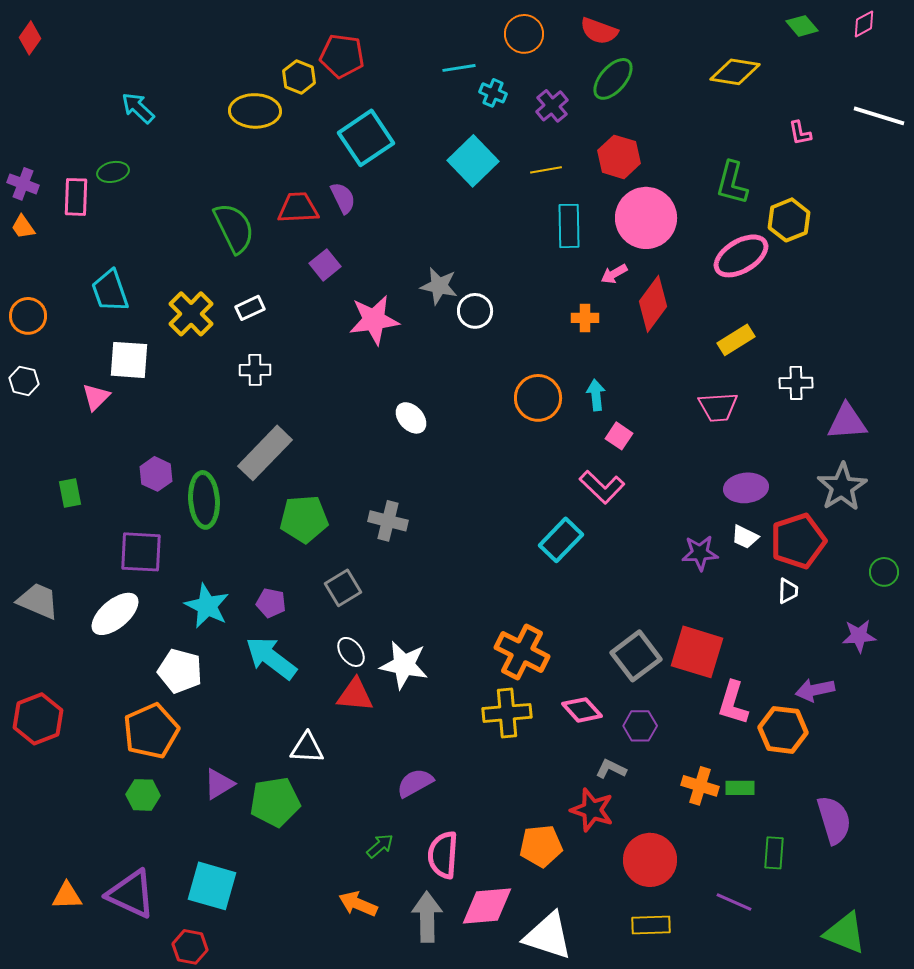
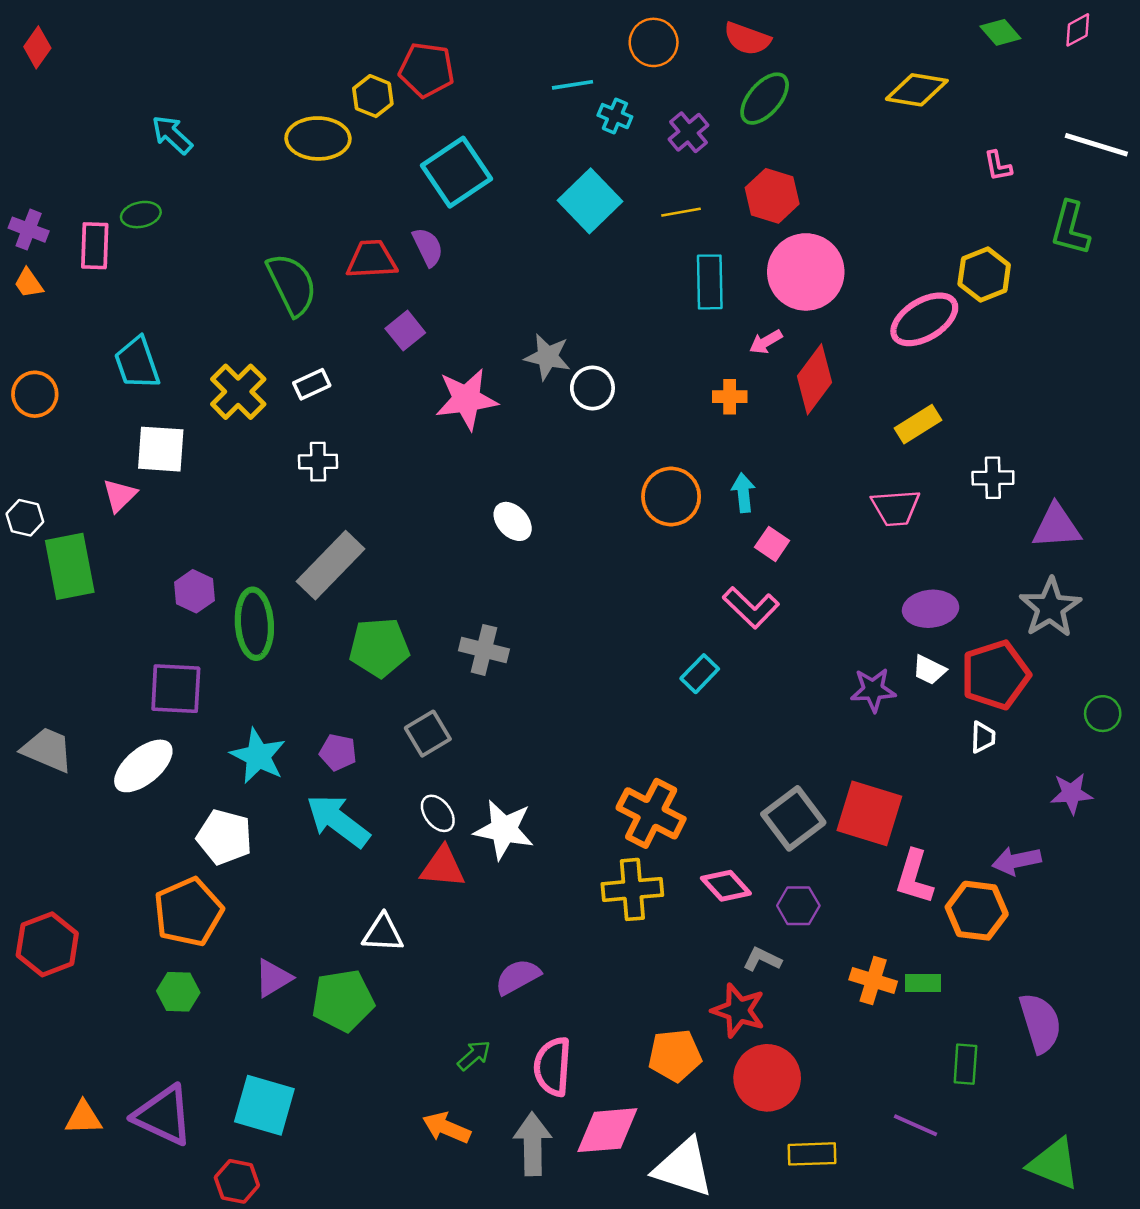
green L-shape: (732, 183) -> (1070, 228), moved
white hexagon: (24, 381) -> (25, 518), moved
green rectangle: (70, 493) -> (70, 566), moved, size x1.8
cyan rectangle: (561, 540) -> (700, 674), size x0.7
red hexagon: (38, 719) -> (47, 944), moved
red circle: (650, 860) -> (767, 1078), moved

